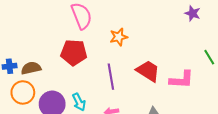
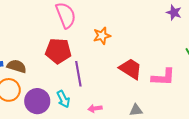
brown semicircle: (31, 68) -> (17, 66), turned 30
purple line: (111, 77) -> (78, 74), moved

